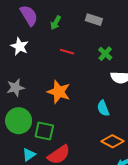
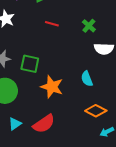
orange star: (59, 92) -> (52, 87), moved
green square: (44, 131) -> (30, 64), moved

